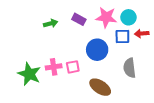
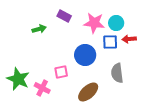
purple rectangle: (79, 19) -> (64, 16), moved
pink cross: (54, 67) -> (42, 88), moved, turned 35
brown ellipse: (100, 87) -> (88, 92), turned -75

